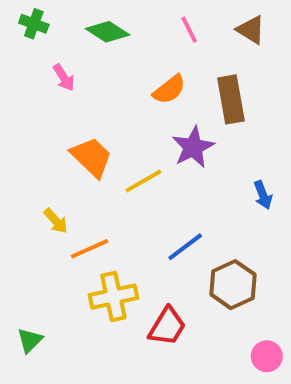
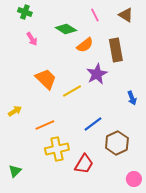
green cross: (34, 24) -> (25, 12), moved
green diamond: (108, 32) -> (66, 29), moved
yellow arrow: (56, 221) -> (15, 111), moved, turned -80

